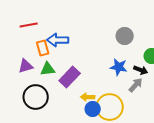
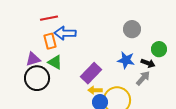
red line: (29, 25) -> (49, 18), moved
green triangle: (48, 69) -> (55, 62), turned 35
purple rectangle: (70, 77) -> (91, 73), moved
black circle: (36, 97) -> (37, 78), moved

